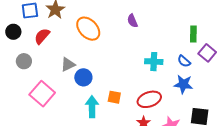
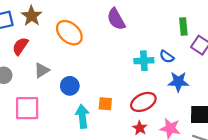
purple semicircle: (132, 21) -> (116, 19), size x1.5
blue semicircle: (184, 61) -> (167, 57), moved
gray triangle: (68, 64) -> (42, 70), moved
pink square: (42, 94) -> (27, 108), turned -35

